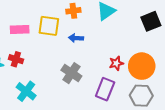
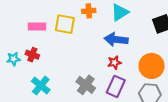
blue arrow: (76, 38) -> (116, 39), moved, size x1.6
red star: (116, 63) -> (114, 62), moved
gray cross: (71, 73) -> (86, 85), moved

